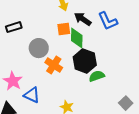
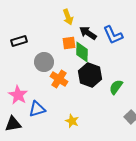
green semicircle: (97, 76) -> (116, 87), moved, turned -35
blue triangle: (32, 95) -> (37, 109), turned -42

